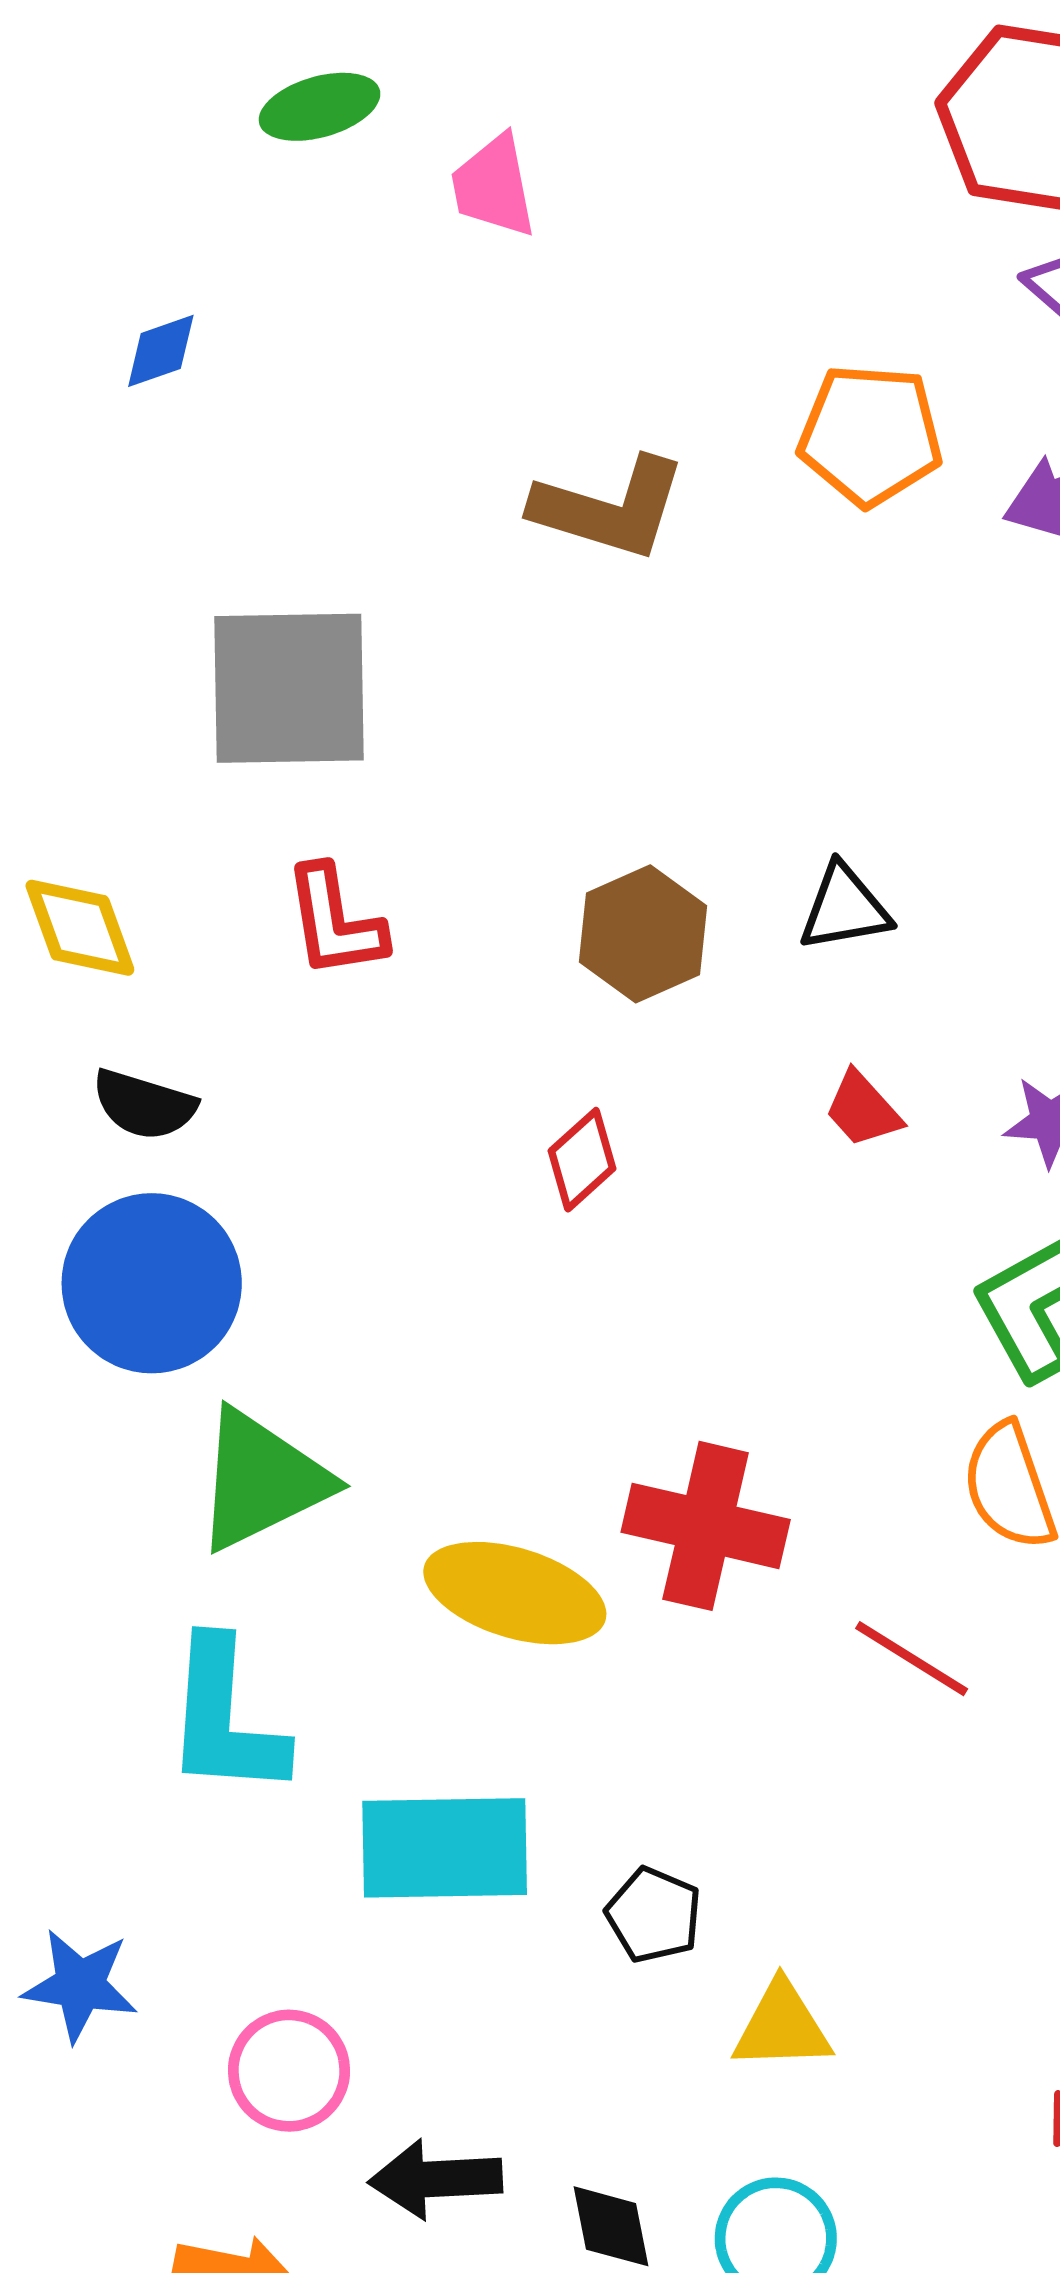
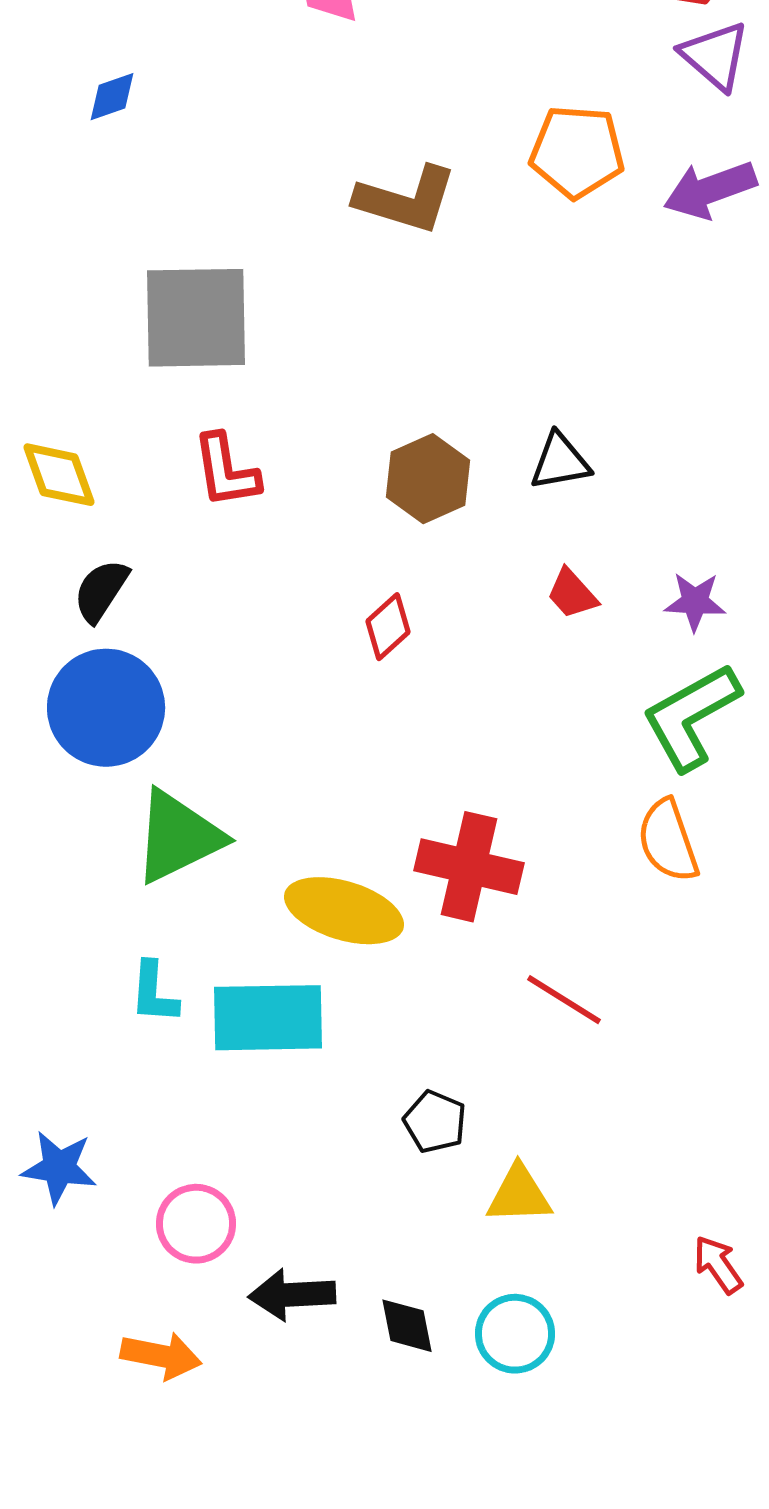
black semicircle: (144, 1105) -> (101, 591), turned 106
red line: (912, 1659) -> (564, 1000), moved
cyan L-shape: (225, 1718) -> (154, 993), size x0.6
cyan rectangle: (445, 1848) -> (268, 1018), moved

